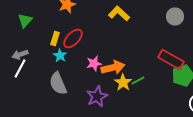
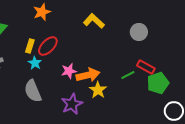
gray circle: (175, 16) -> (139, 32), moved
red rectangle: (171, 59) -> (146, 67), size x0.7
green line: (138, 80) -> (128, 75), moved

